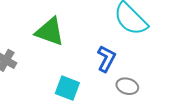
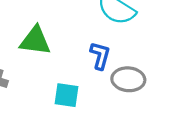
gray ellipse: (127, 86) -> (128, 79), size x1.4

